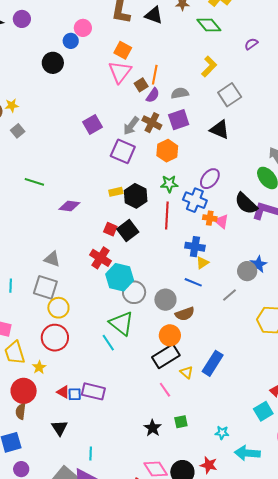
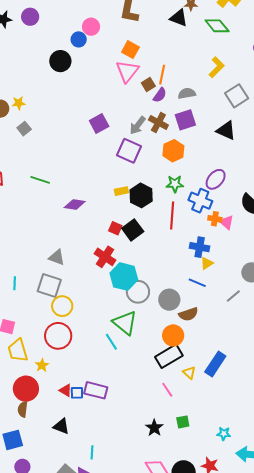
black triangle: (154, 15) -> (179, 18), moved
black triangle: (59, 428) -> (61, 426), turned -36

